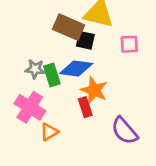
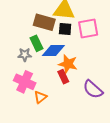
black square: (85, 40) -> (65, 29), moved
pink square: (129, 44) -> (88, 29), size x1.5
green rectangle: (52, 75) -> (36, 43), moved

